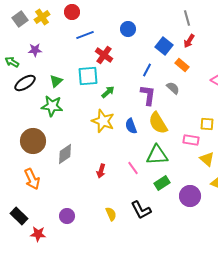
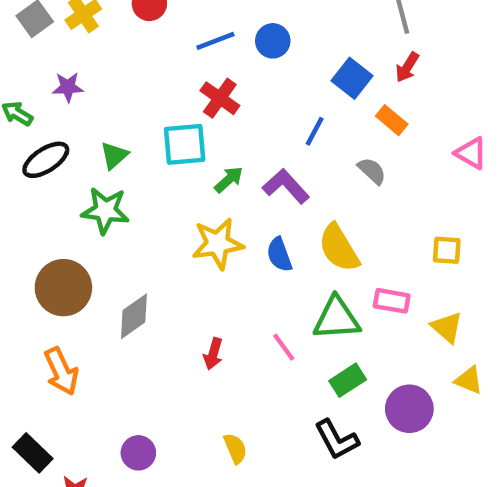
blue line: (85, 35) -> (215, 41), moved
purple L-shape: (148, 95) -> (286, 186), moved, turned -50
yellow star: (103, 121) -> (218, 244), turned -30
pink rectangle: (191, 140) -> (392, 301), moved
black L-shape: (141, 210) -> (337, 440), moved

